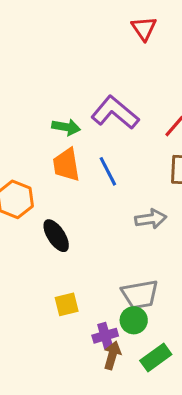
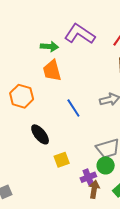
blue line: (108, 171) -> (73, 108), moved
black ellipse: (56, 236) -> (40, 134), moved

